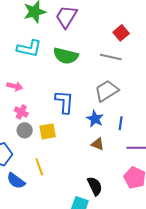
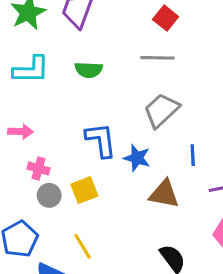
green semicircle: (66, 56) -> (89, 70), size x0.7
blue star: (95, 119) -> (137, 158), moved
brown triangle: (98, 144) -> (164, 194), size x1.5

